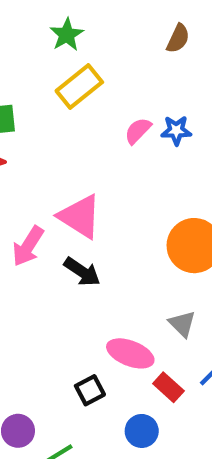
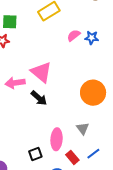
pink arrow: (28, 246) -> (15, 83), turned 42
pink ellipse: (130, 353) -> (57, 139), turned 65

